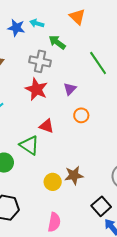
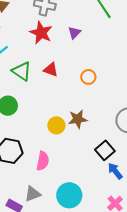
orange circle: (81, 115) -> (88, 77), moved
green triangle: (29, 145) -> (22, 71), moved
pink semicircle: (54, 222) -> (43, 161), moved

